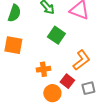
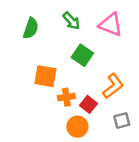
orange square: (13, 45) -> (45, 76), moved
red square: (67, 81) -> (89, 104), moved

